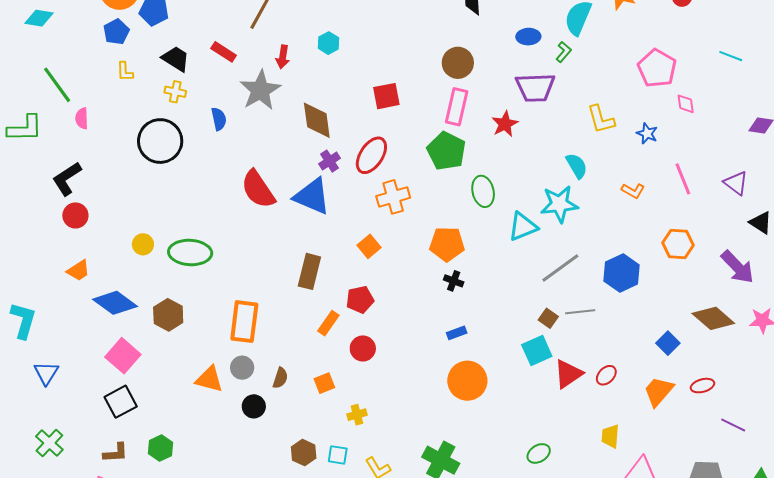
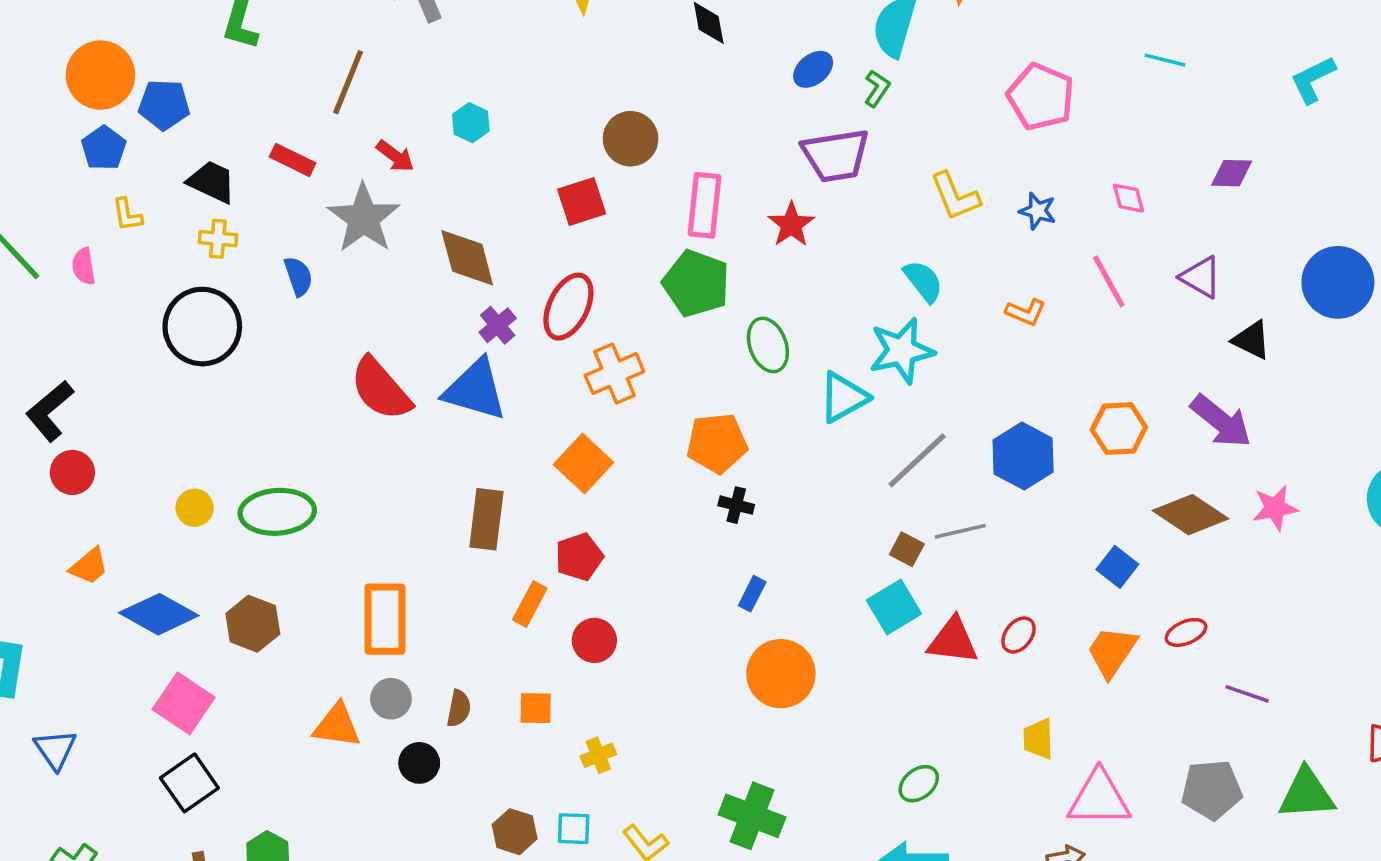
blue ellipse: (528, 37) -> (813, 69), turned -30
red arrow: (283, 57) -> (395, 156), turned -55
brown circle: (458, 63) -> (631, 139), moved
pink diamond: (686, 104) -> (1128, 198), moved
pink semicircle: (82, 118) -> (84, 266), moved
orange hexagon: (678, 244) -> (1119, 429), moved
orange square: (369, 246) -> (583, 464), size x1.4
blue rectangle: (457, 333) -> (752, 594), turned -36
red triangle: (568, 374) -> (953, 641), turned 48
orange square: (324, 383) -> (536, 708), turned 30

